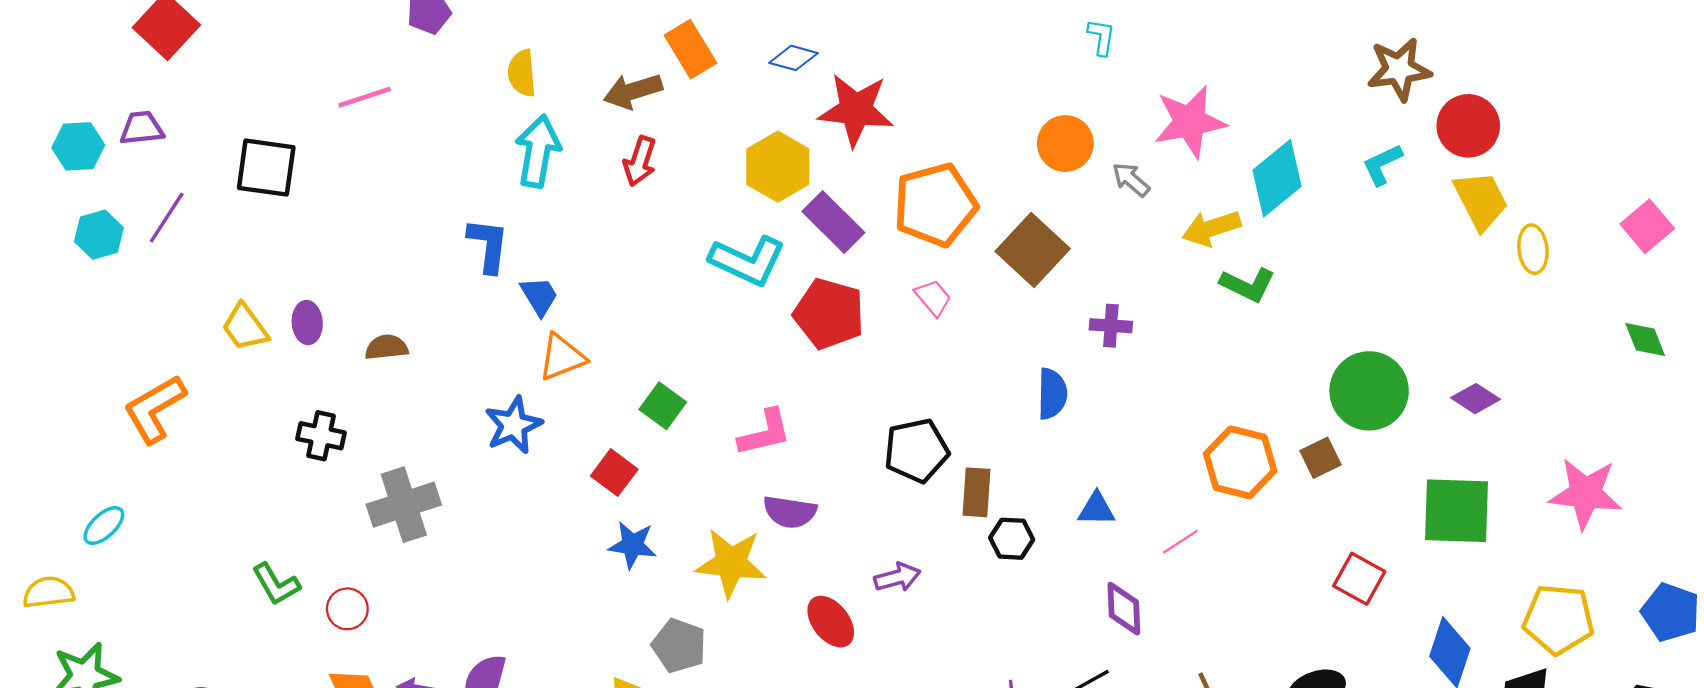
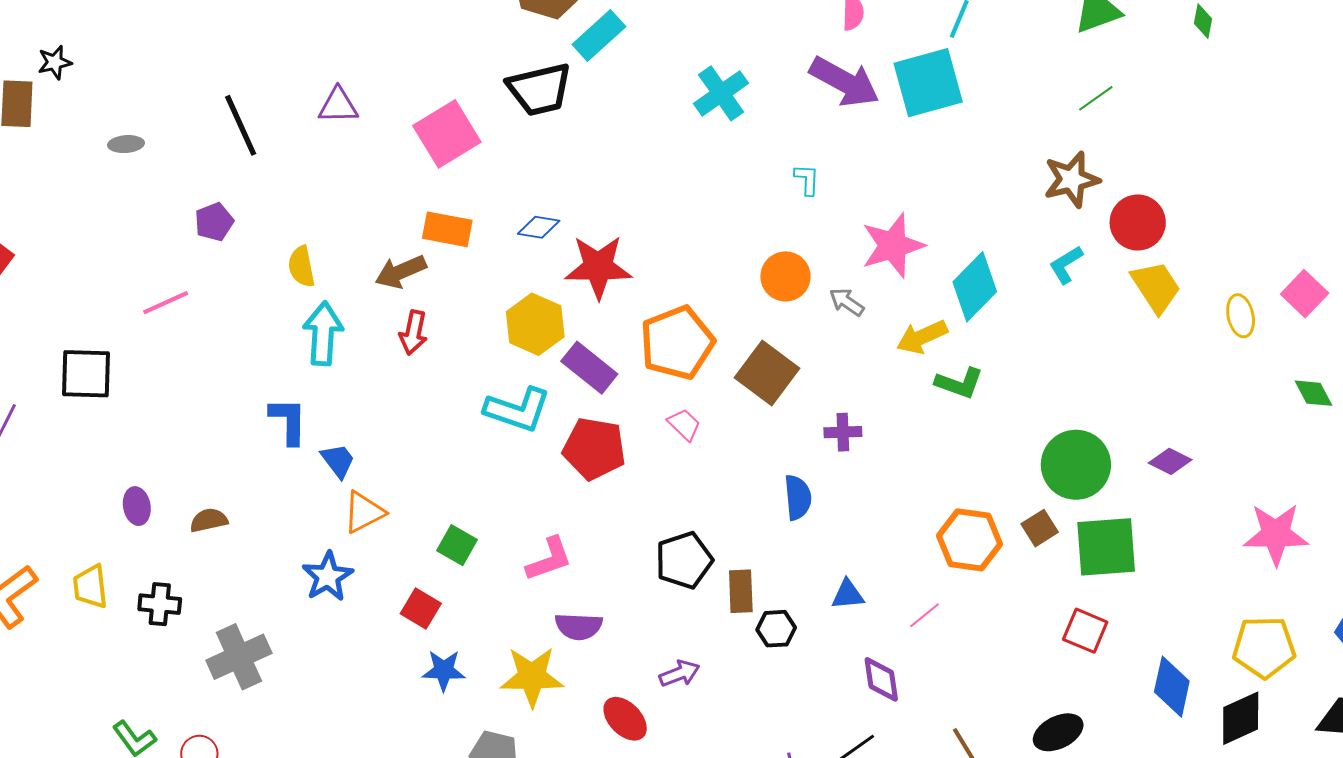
orange rectangle: (690, 49) -> (447, 229), turned -42
yellow ellipse: (1533, 249) -> (1241, 316), moved
yellow trapezoid: (245, 327) -> (90, 587), moved, turned 36
green square: (1456, 511) -> (1106, 547), moved

